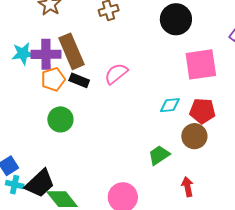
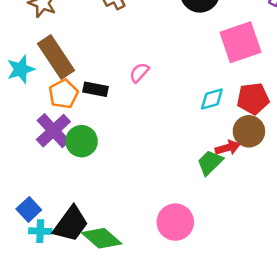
brown rectangle: (72, 51) -> (56, 57), moved
purple cross: (46, 54) -> (53, 131), moved, turned -32
pink semicircle: (116, 74) -> (139, 73), size x0.7
red arrow: (187, 187) -> (228, 148), moved, turned 96

